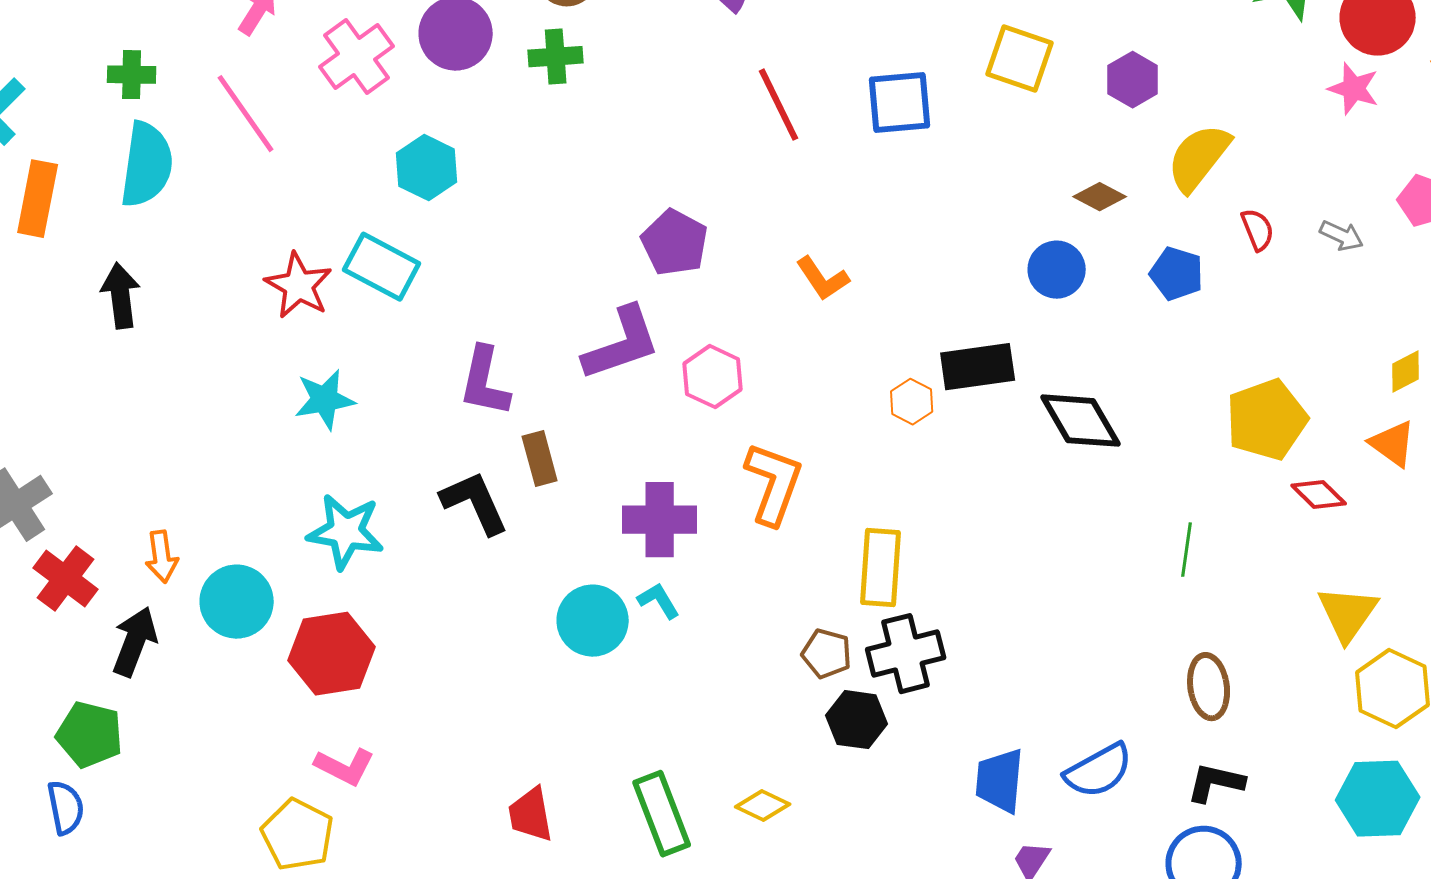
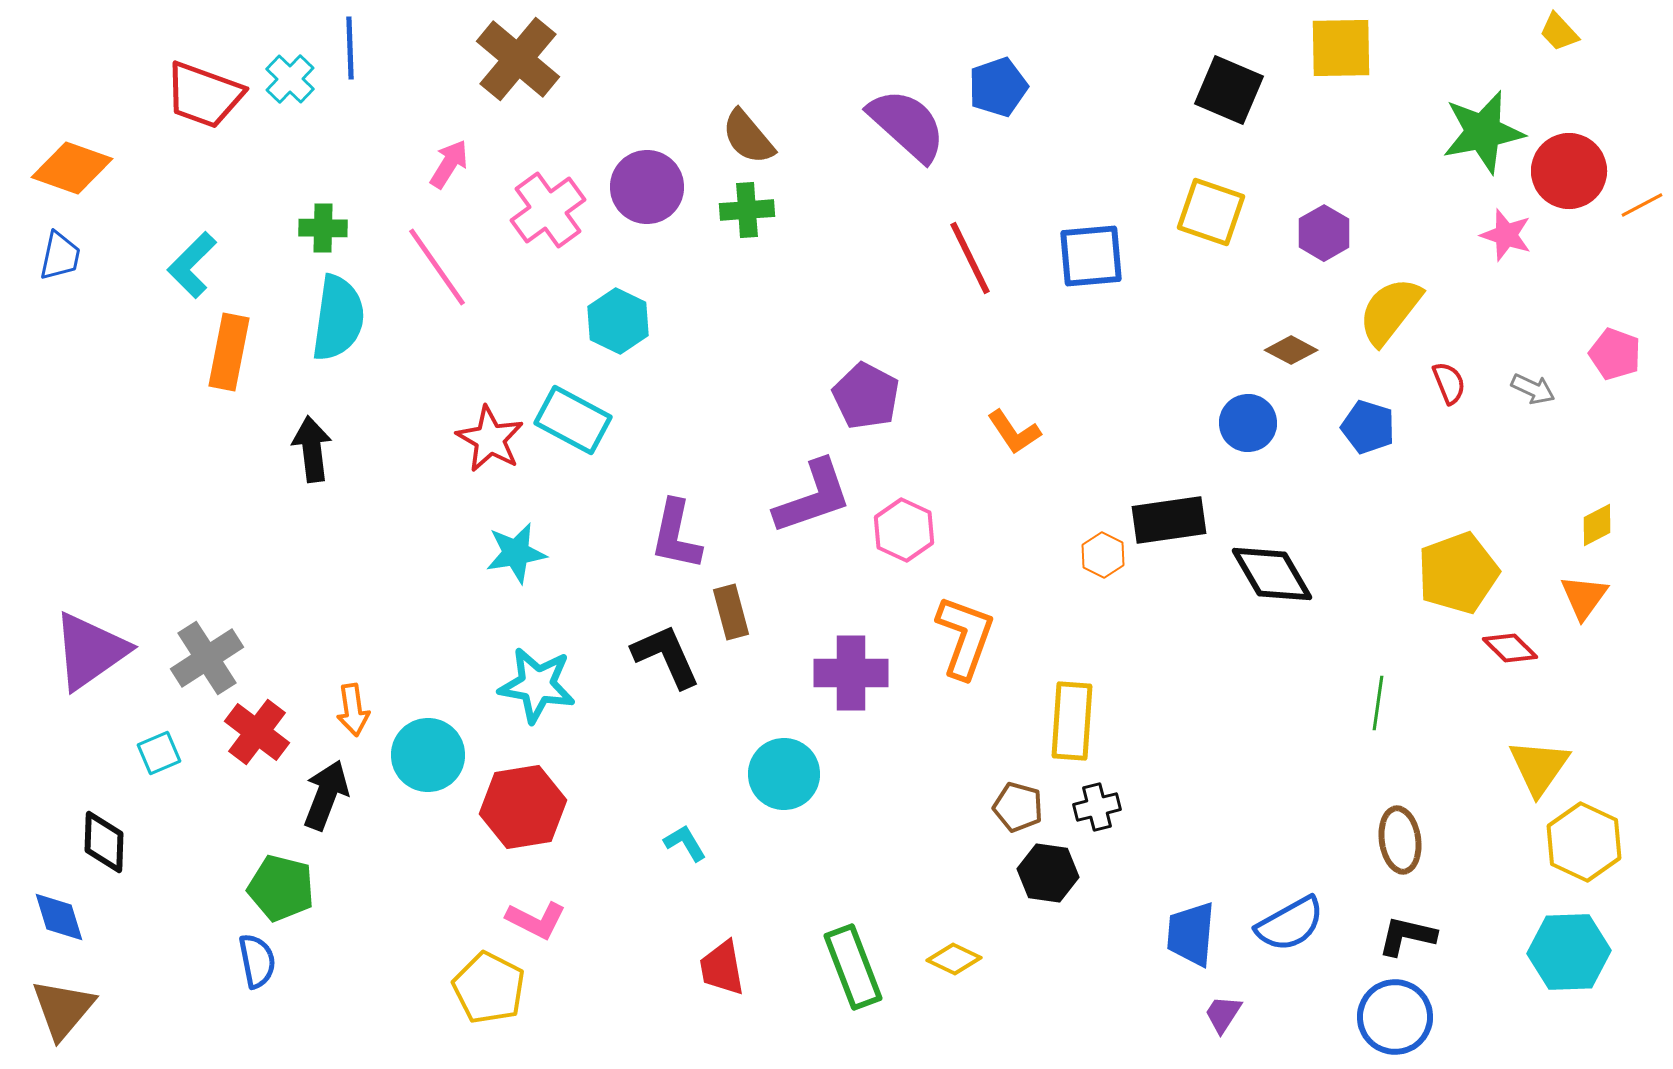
pink star: (1354, 89) -> (1506, 235), moved
orange triangle: (1393, 444) -> (1584, 597), turned 30
cyan L-shape: (659, 601) -> (685, 843), moved
black cross: (906, 654) -> (1097, 807), size x0.6

